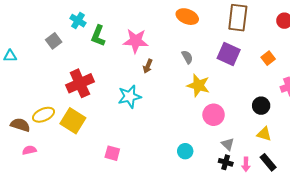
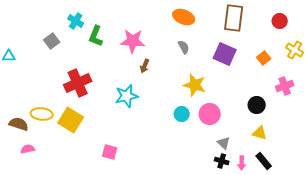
gray semicircle: (187, 57) -> (184, 47), moved
yellow ellipse: (44, 115) -> (42, 114), turned 30
cyan circle: (185, 151) -> (182, 114), moved

